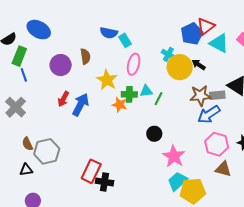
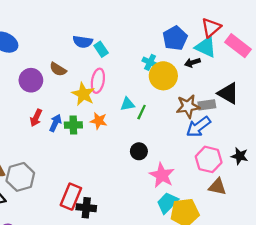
red triangle: (206, 26) -> (211, 28), moved
brown semicircle: (85, 56) -> (58, 69), turned 133
pink ellipse: (134, 64) -> (98, 81), moved
black arrow: (199, 65) -> (192, 62), moved, turned -48
green cross: (129, 94) -> (73, 125), moved
blue arrow: (81, 105) -> (55, 123), size x0.7

